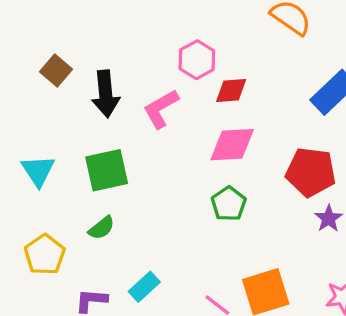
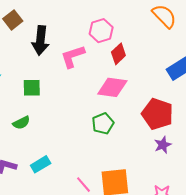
red diamond: (231, 91) -> (118, 54), turned -50
green square: (107, 170) -> (32, 88), size x0.7

